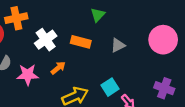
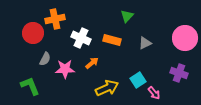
white cross: (46, 40) -> (81, 38), turned -30
purple cross: (164, 88) -> (179, 73), moved

